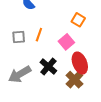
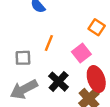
gray square: (19, 37) -> (23, 58), moved

